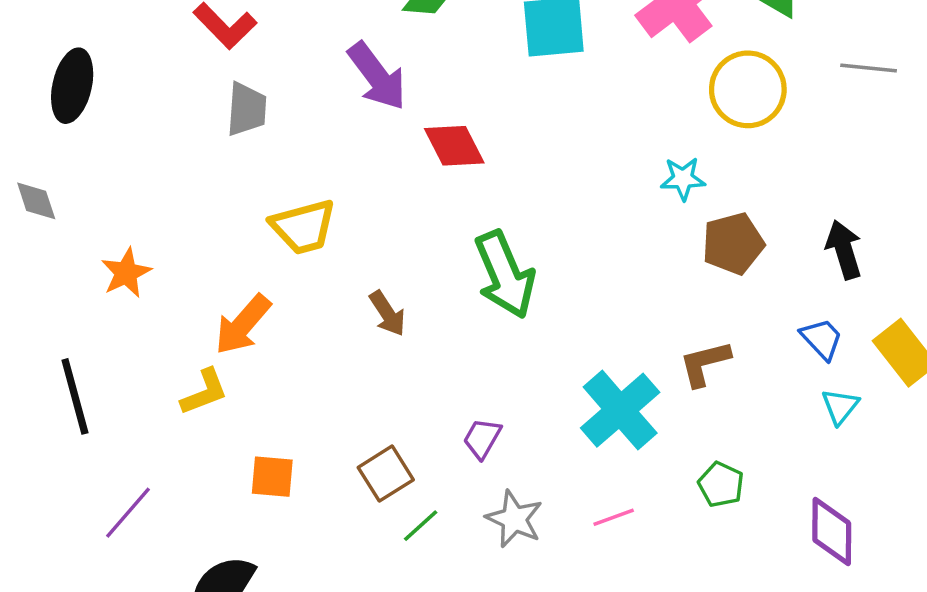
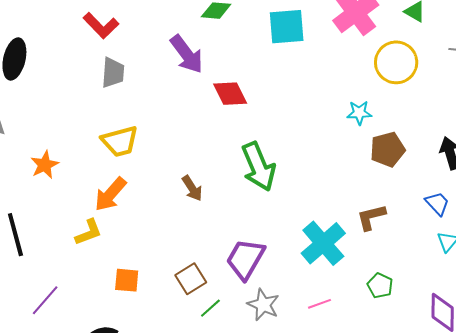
yellow trapezoid: (303, 227) -> (120, 141), moved
purple trapezoid: (482, 438) -> (245, 259), size x1.8

